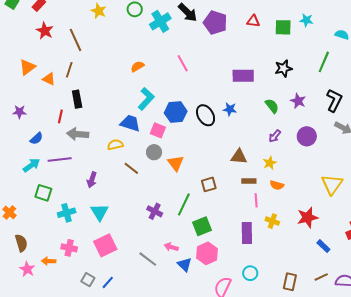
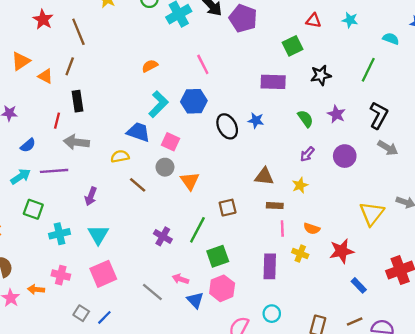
red triangle: (253, 21) -> (314, 21), moved
green square: (283, 27) -> (293, 46), moved, turned -30
blue hexagon: (176, 112) -> (194, 101), moved
orange semicircle: (277, 185) -> (312, 229), moved

